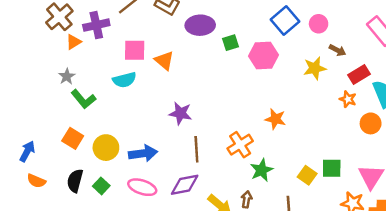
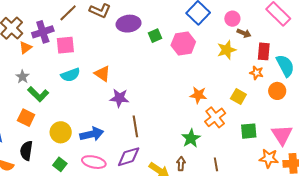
pink circle: (319, 24) -> (232, 19), moved
pink square: (135, 50) -> (65, 45), moved
orange triangle: (164, 60) -> (102, 74), moved
red rectangle: (359, 74) -> (264, 51), turned -48
orange square: (73, 138) -> (26, 118), moved
orange cross: (240, 145) -> (215, 117), moved
yellow square: (307, 175) -> (238, 96), moved
black semicircle: (75, 181) -> (26, 151), moved

